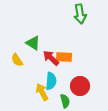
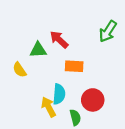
green arrow: (80, 14) -> (108, 31), moved, turned 42
green triangle: (33, 43) -> (38, 50), turned -35
red arrow: (51, 58) -> (59, 40), moved

